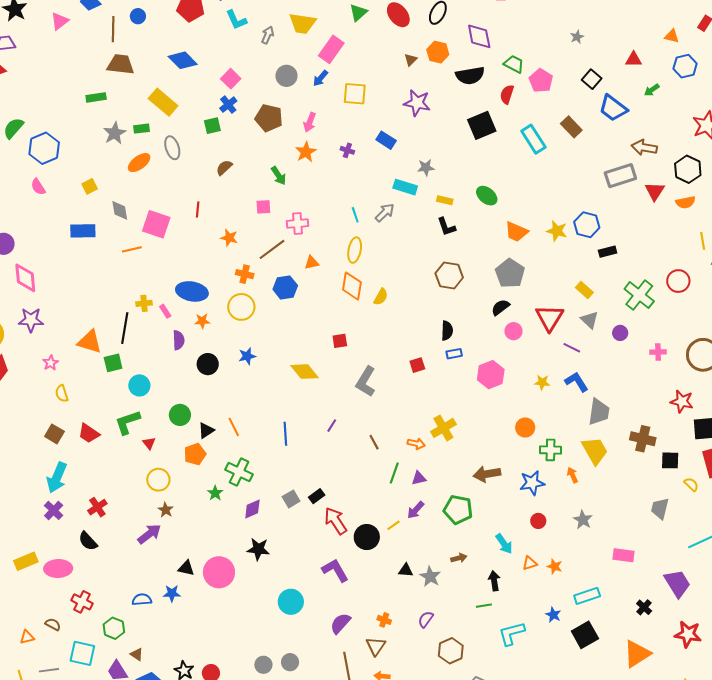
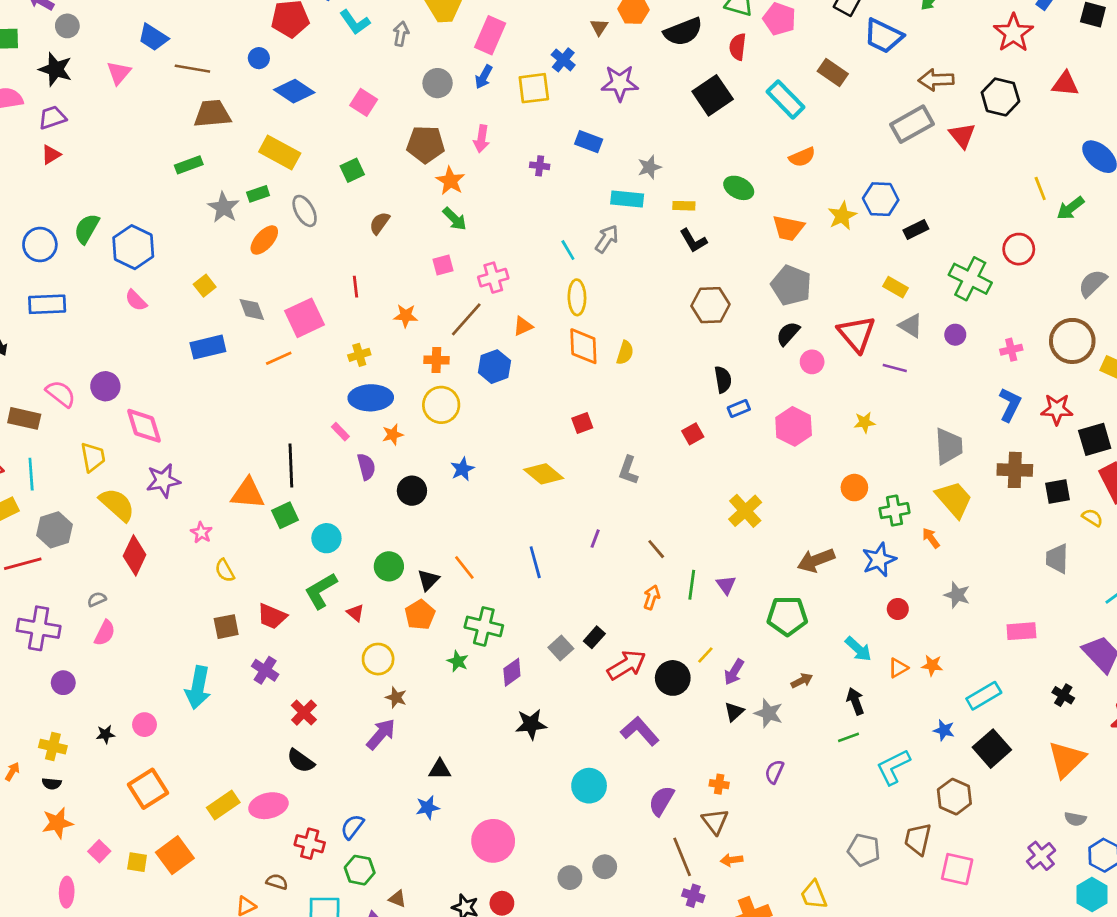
blue circle: (138, 16) -> (259, 58), moved
brown line: (113, 29) -> (192, 69), turned -70
blue cross: (228, 105) -> (563, 60), moved
orange star: (306, 152) -> (450, 181), moved
orange semicircle: (686, 202) -> (802, 157), moved
pink square: (156, 224) -> (304, 318), turned -32
yellow star: (557, 231) -> (842, 216), turned -30
yellow cross: (144, 303) -> (359, 355), moved
gray L-shape: (366, 382) -> (628, 470), size x0.7
blue L-shape: (577, 382) -> (1010, 405), moved, turned 70
brown square: (54, 434) -> (226, 627), turned -30
orange arrow: (416, 444) -> (652, 597), moved, turned -72
cyan arrow: (57, 478) -> (198, 688), moved
purple triangle: (419, 478) -> (726, 585), turned -42
purple cross: (54, 510) -> (265, 670), moved
purple arrow: (416, 510) -> (734, 672), moved
red arrow: (336, 521) -> (627, 665), turned 104
black triangle: (406, 570) -> (734, 712), turned -35
pink circle: (219, 572) -> (493, 841), moved
blue semicircle: (142, 600) -> (352, 827), moved, turned -36
brown hexagon: (451, 651) -> (954, 797), moved

